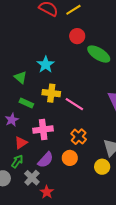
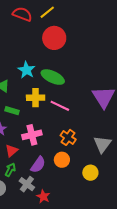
red circle: (77, 36) -> (54, 38), size x1.5
green ellipse: (99, 54) -> (53, 77), moved
yellow circle: (102, 167) -> (90, 173), moved

